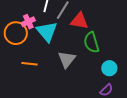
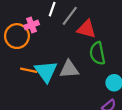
cyan triangle: (47, 31) -> (46, 71), moved
gray triangle: (67, 59) -> (69, 69), turned 42

